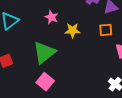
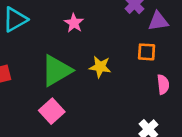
yellow star: (72, 30) -> (100, 67), moved

